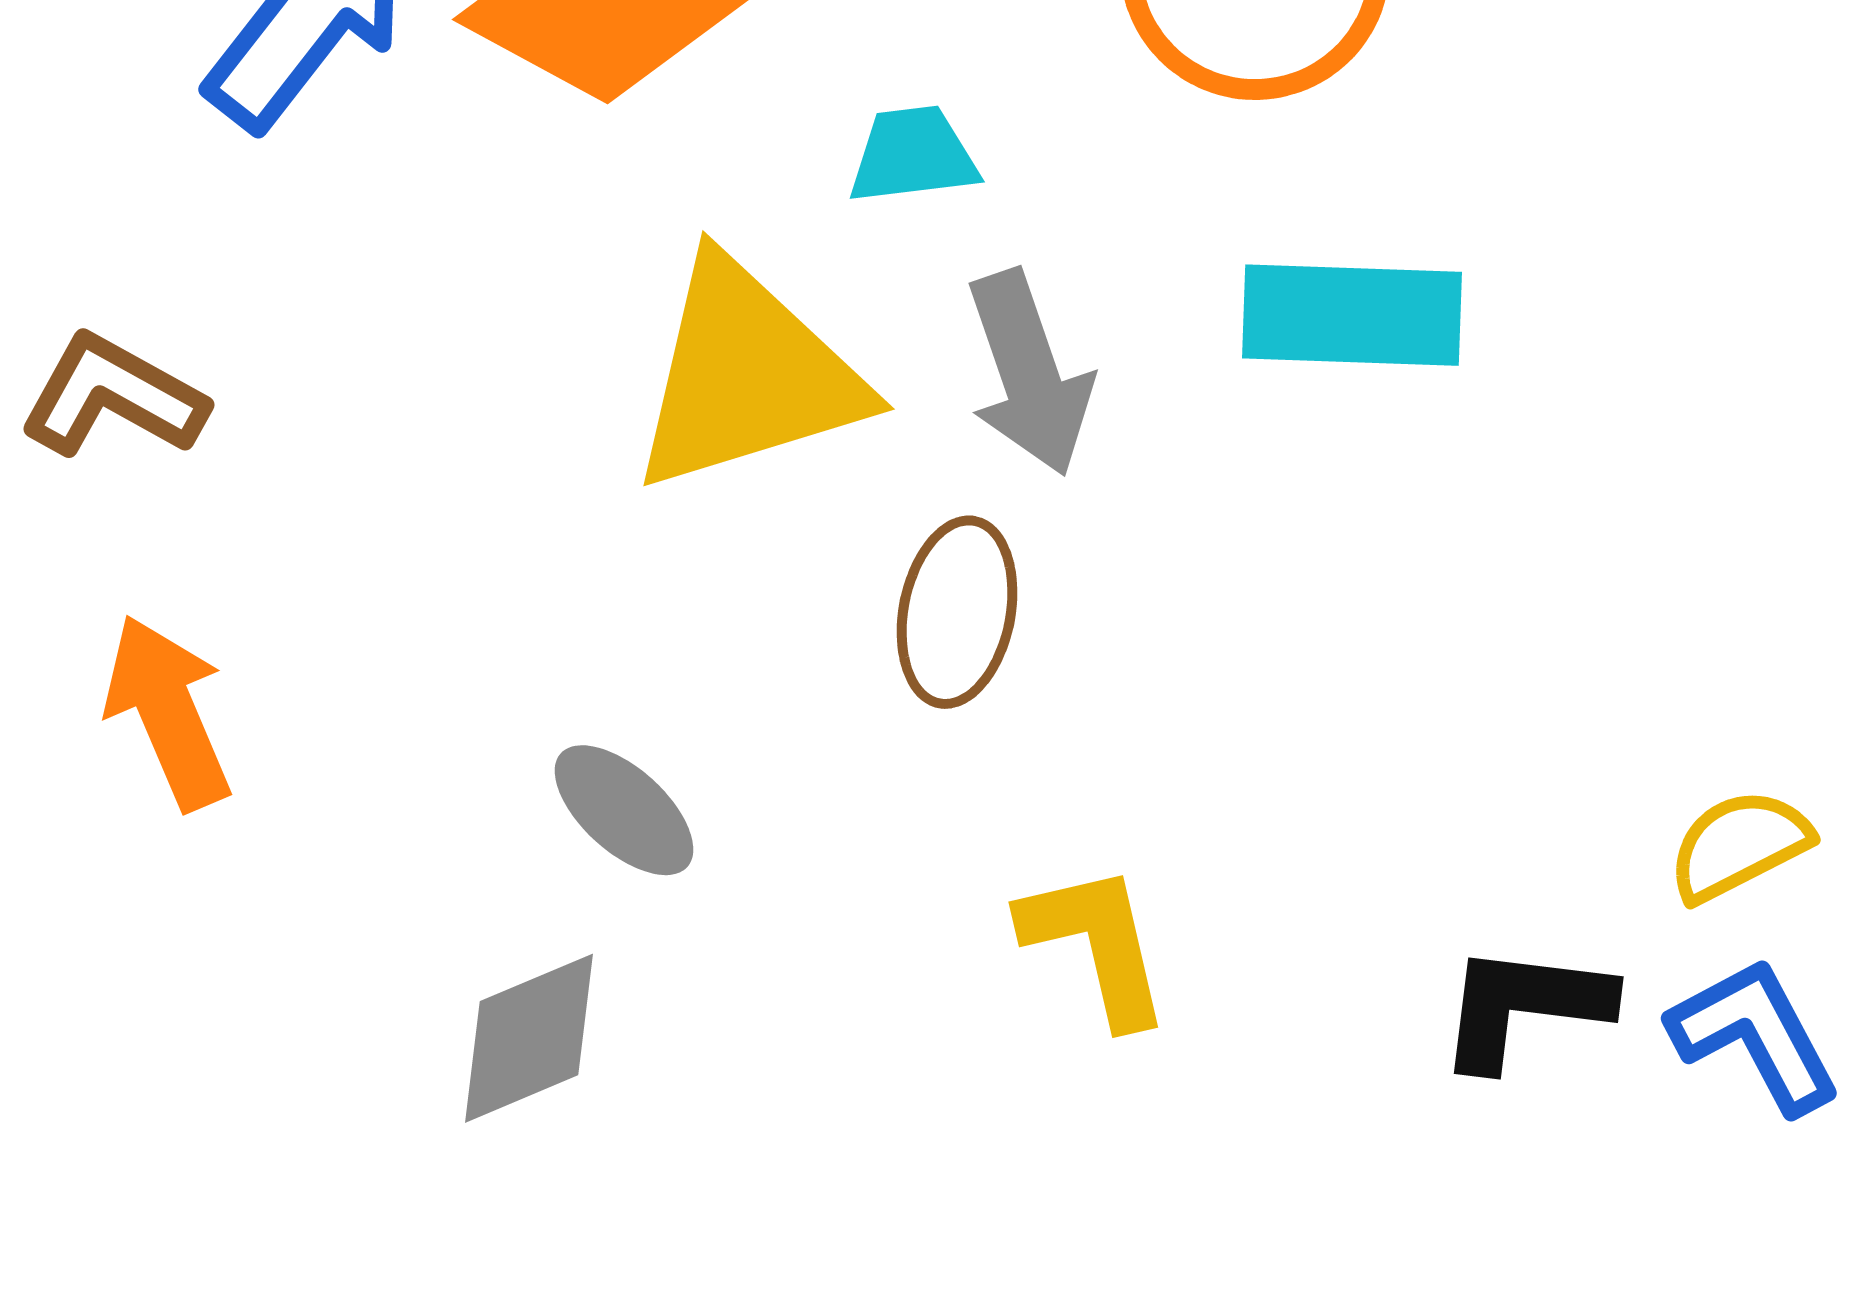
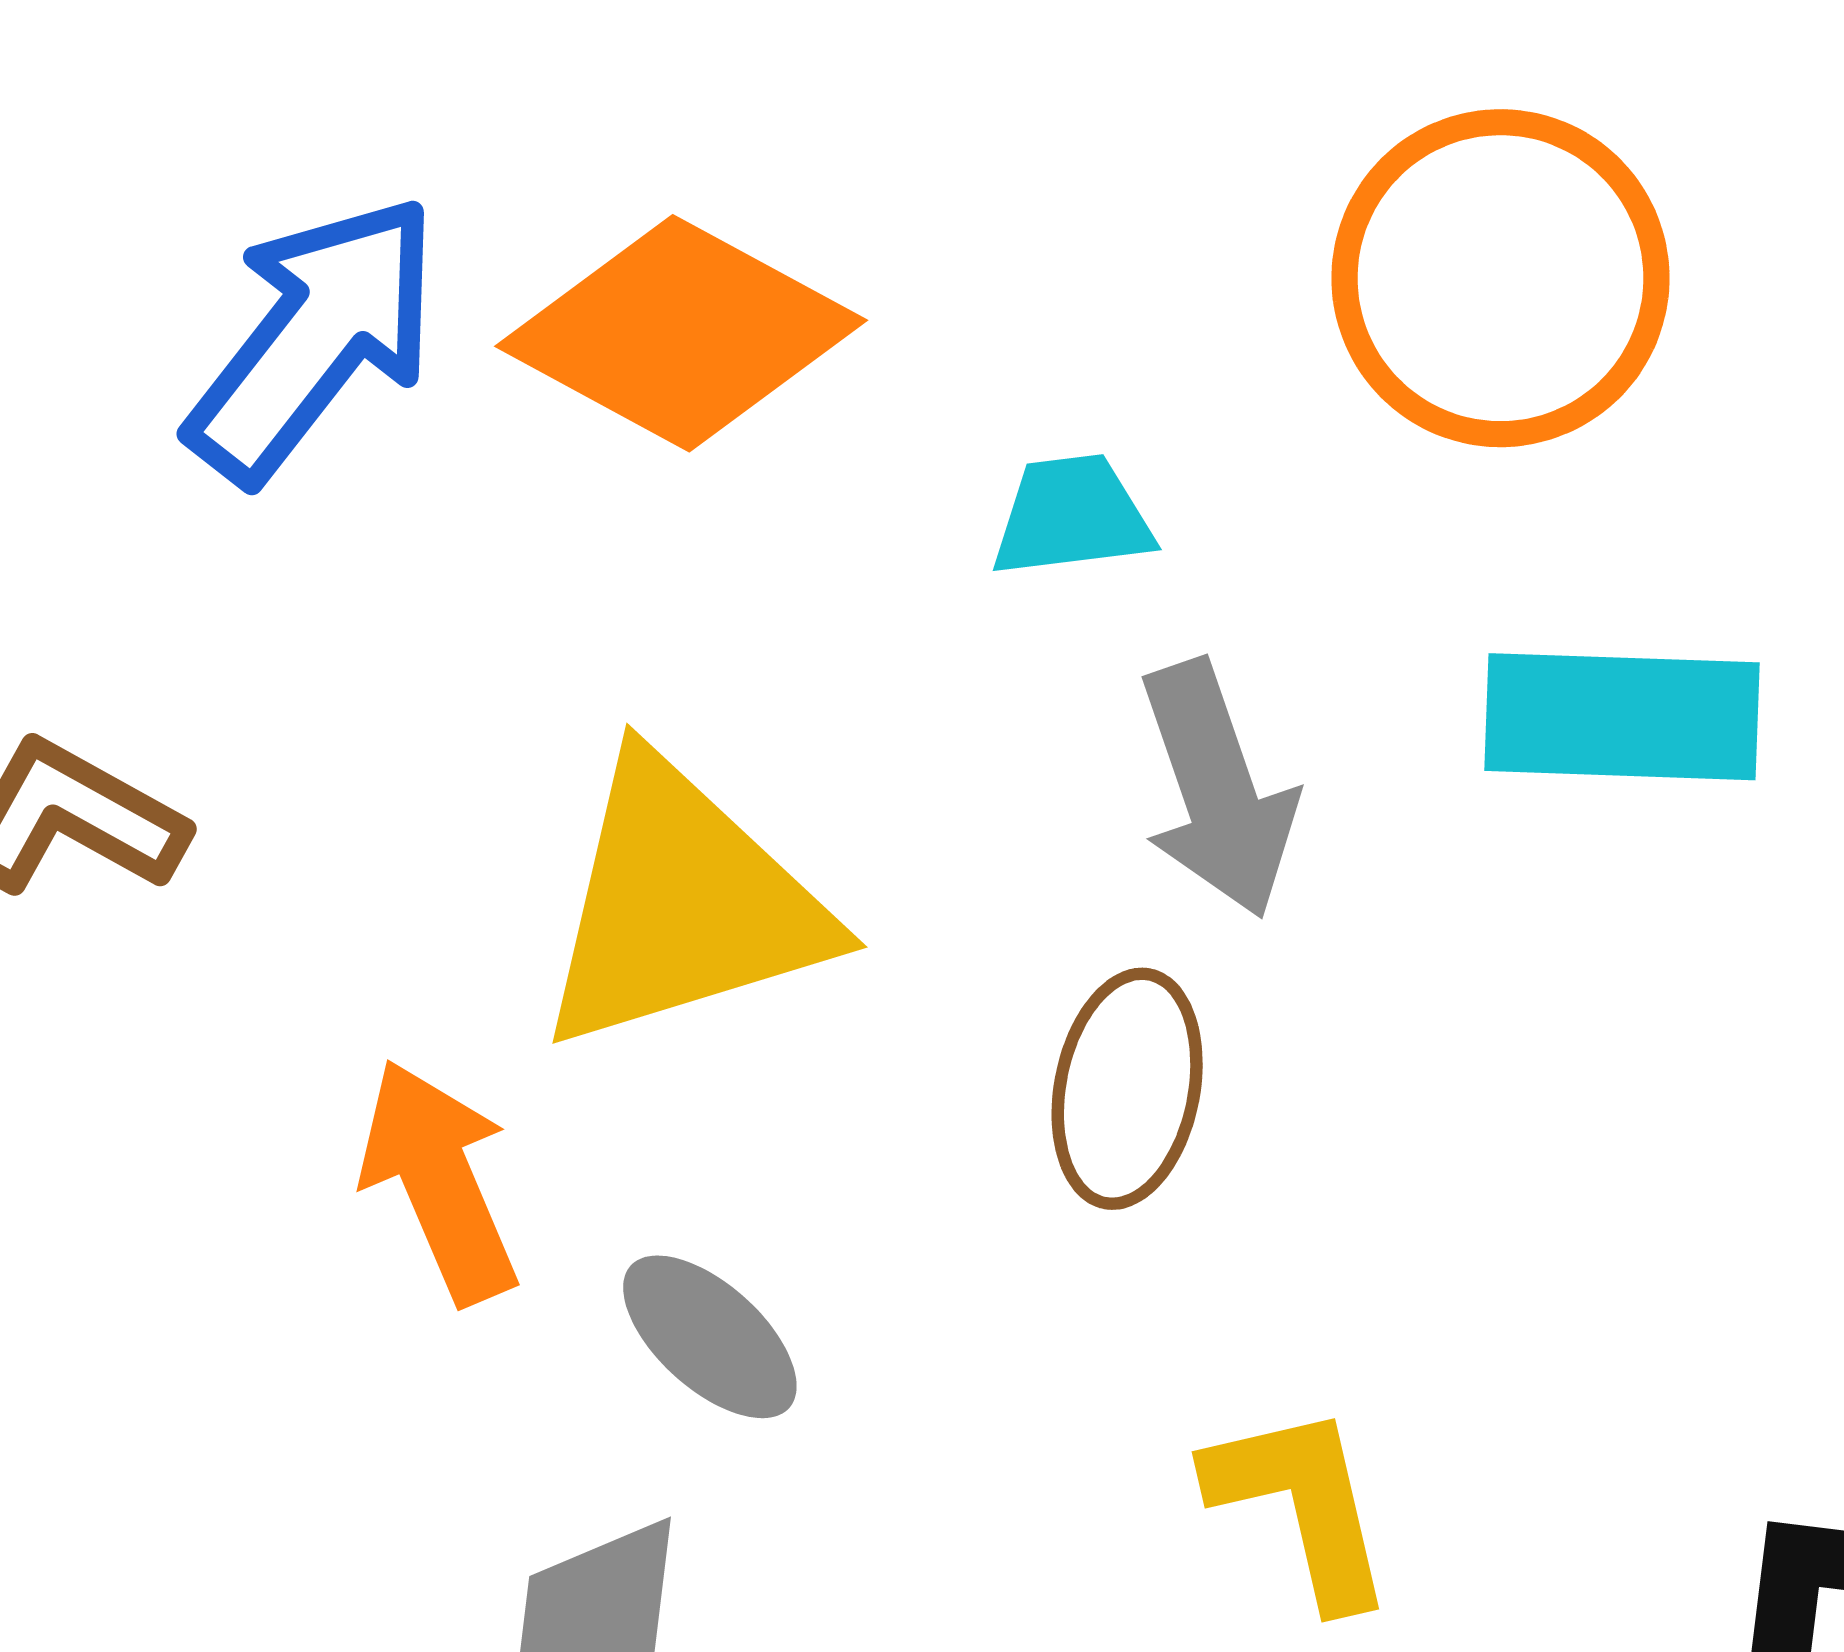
yellow triangle: (747, 375) -> (682, 905), moved
orange arrow: (168, 712) -> (439, 1181), moved

